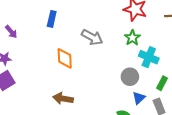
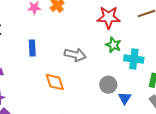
gray circle: (130, 77) -> (108, 85), moved
blue triangle: (139, 98) -> (125, 98), moved

